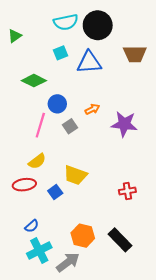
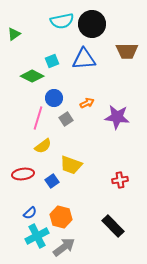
cyan square: (60, 53) -> (52, 61), moved
yellow semicircle: (37, 161) -> (43, 146), moved
orange hexagon: (83, 236) -> (61, 217), moved

